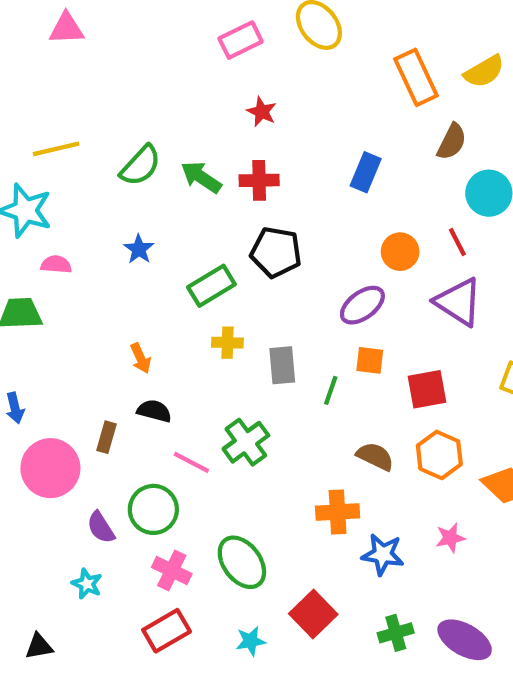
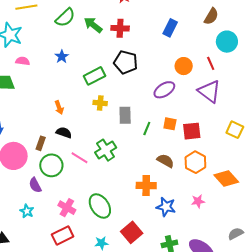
orange square: (370, 360) -> (170, 124), moved
green circle: (153, 509) -> (51, 165), moved

